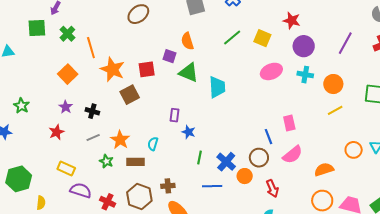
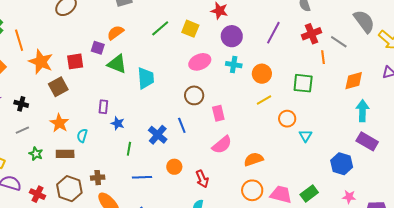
orange semicircle: (187, 41) -> (115, 33), turned 72
blue line: (269, 137) -> (182, 125), moved
orange star: (120, 140) -> (59, 123), moved
orange circle: (354, 150) -> (287, 119), moved
brown circle: (259, 158) -> (194, 95), moved
blue cross: (226, 162) -> (158, 135), moved

